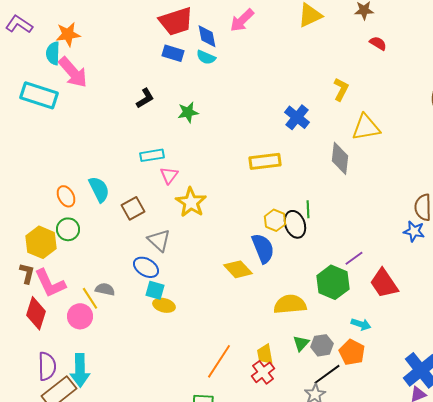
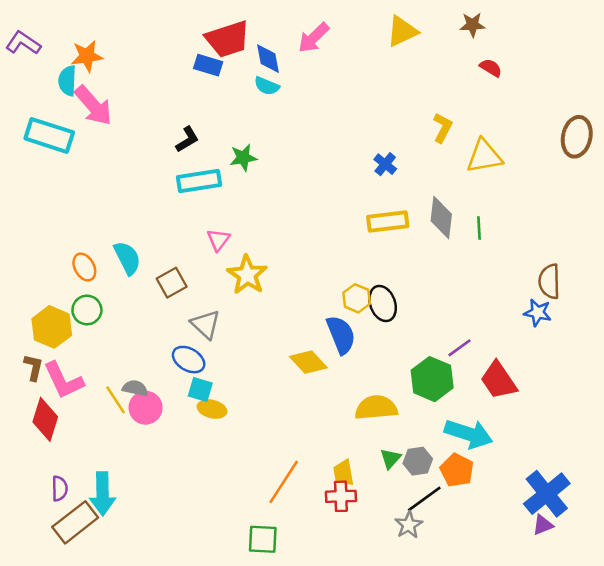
blue rectangle: (173, 53) -> (208, 65), moved
blue cross: (297, 117) -> (385, 164), size x0.7
yellow triangle: (366, 127) -> (484, 156), moved
cyan rectangle: (152, 155) -> (199, 181), moved, size x1.4
yellow rectangle: (265, 161) -> (388, 221), moved
green line: (308, 209) -> (479, 228), moved
pink circle: (80, 316) -> (146, 408), moved
cyan arrow: (361, 324) -> (469, 434), size x1.8
purple semicircle: (47, 366) -> (60, 488), size x0.7
red cross: (263, 372) -> (341, 496), turned 35

